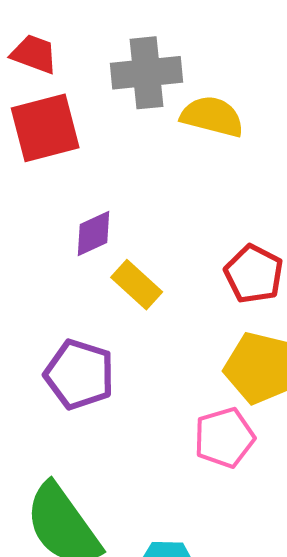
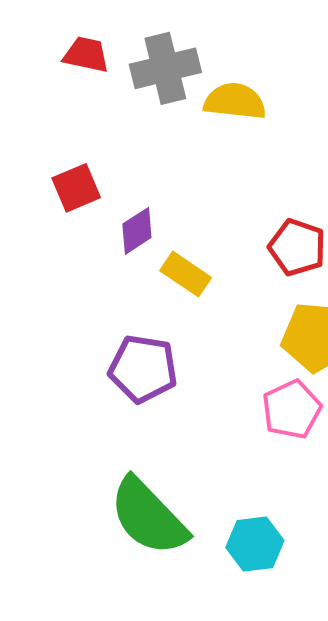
red trapezoid: (34, 54) -> (86, 55), moved
red square: (45, 128) -> (76, 188), moved, size x0.7

